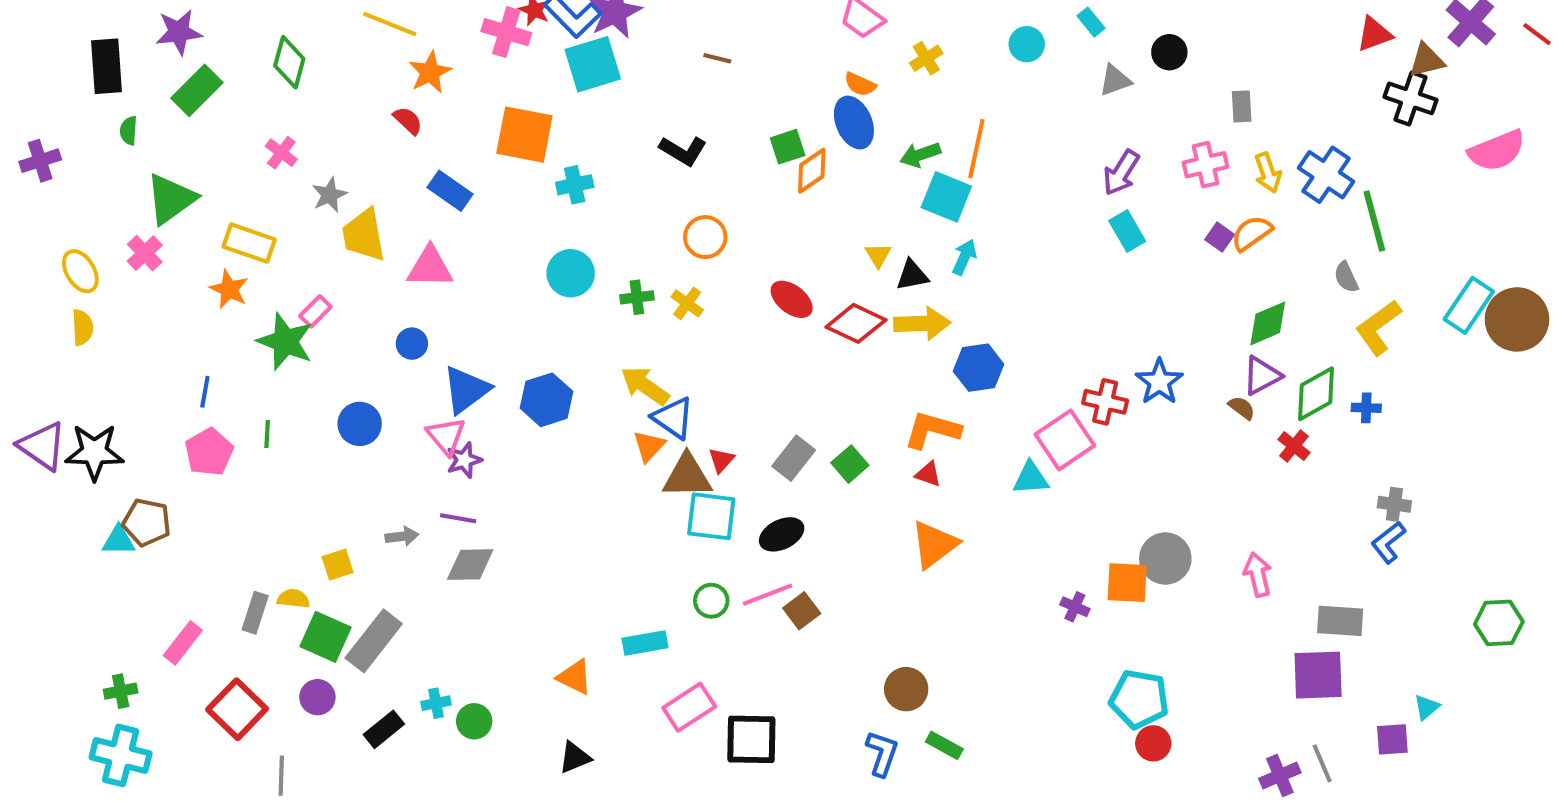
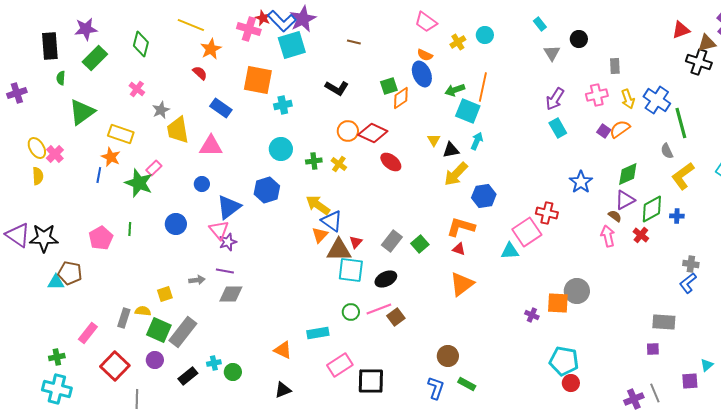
cyan circle: (1027, 44) -> (485, 35), moved
gray triangle: (1115, 80) -> (552, 53), turned -42
pink cross: (145, 253) -> (55, 154), moved
red diamond: (856, 323) -> (373, 133), moved
yellow arrow: (922, 323) -> (456, 174), turned 136
blue star: (1159, 382) -> (581, 182), moved
blue line: (205, 392) -> (99, 175), moved
blue hexagon: (547, 400) -> (267, 190), moved
pink arrow: (1258, 575) -> (608, 236), moved
purple square: (1318, 675) -> (653, 349), size x0.5

